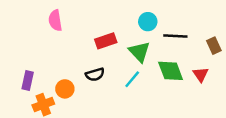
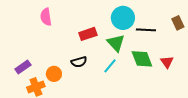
cyan circle: (148, 22) -> (123, 18), size x1.5
brown rectangle: (214, 46) -> (178, 23), moved
purple rectangle: (28, 80) -> (23, 67), turned 42

